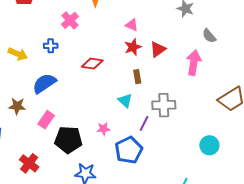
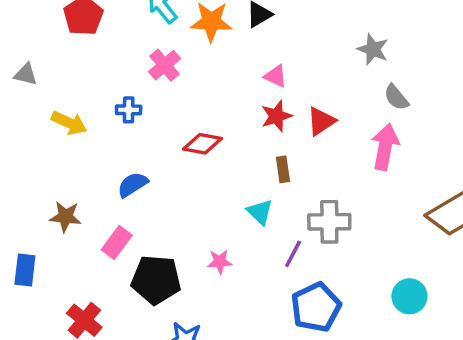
gray semicircle: (209, 36) -> (396, 97), moved
blue semicircle: (44, 83) -> (133, 185), moved, size x0.7
blue pentagon: (129, 150) -> (316, 307), moved

